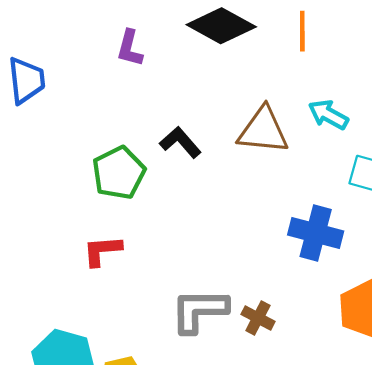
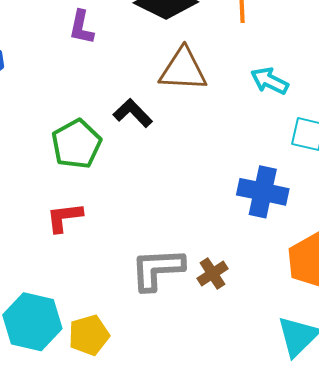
brown triangle: (263, 130) -> (183, 70), moved
brown cross: (258, 318) -> (213, 274), turned 32

